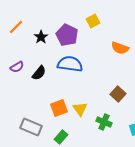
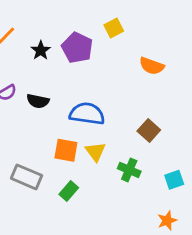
blue semicircle: (70, 64) -> (87, 114), moved
black semicircle: (39, 73) -> (38, 101), turned 63
orange square: (59, 108) -> (66, 150), turned 30

